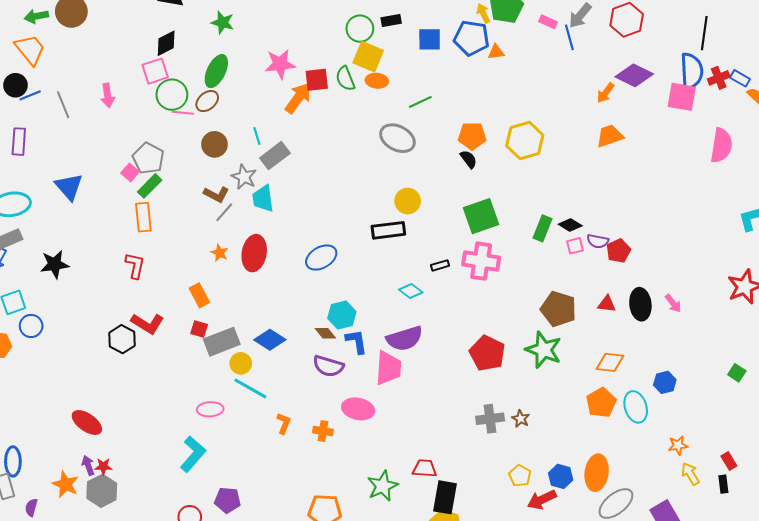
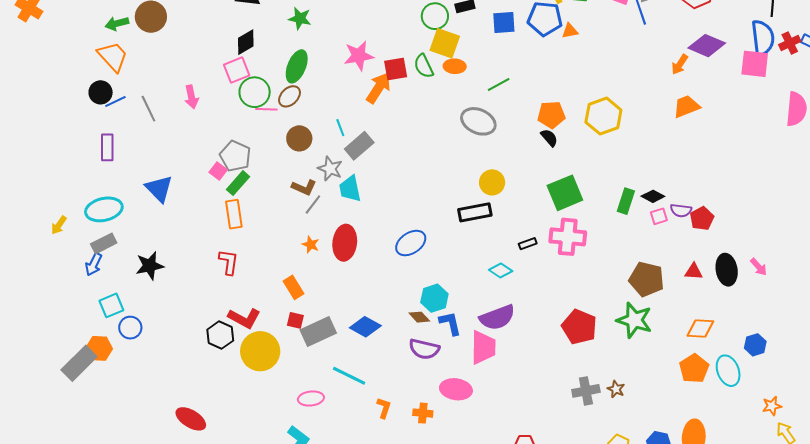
yellow circle: (241, 363) -> (260, 351), moved, size x1.8

